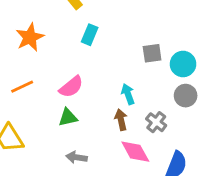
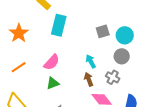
cyan rectangle: (90, 35) -> (59, 25), size x1.5
gray circle: (186, 96) -> (122, 56), moved

